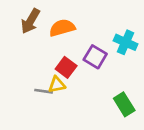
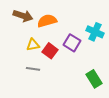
brown arrow: (30, 21) -> (23, 16), turned -102
yellow triangle: (57, 85) -> (33, 45), moved

